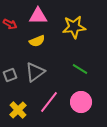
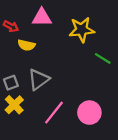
yellow semicircle: (37, 41) -> (26, 45), moved, turned 35
green line: (80, 69) -> (103, 58), moved
yellow cross: (18, 110) -> (14, 105), moved

